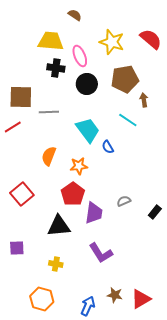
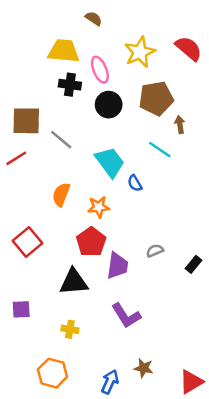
yellow star: (112, 42) -> (140, 52), turned 30
gray line: (49, 112) -> (61, 140), turned 42
red triangle: (141, 299) -> (191, 382), moved

